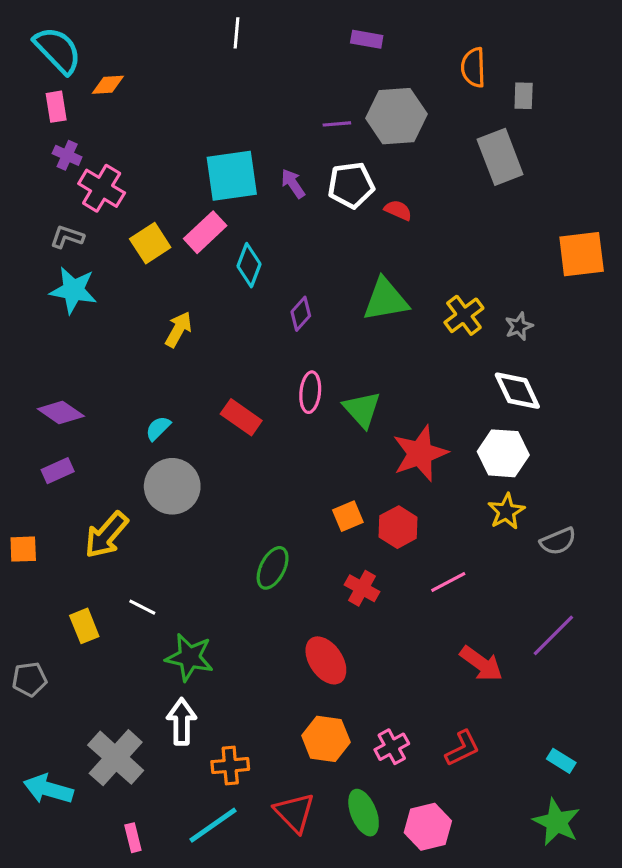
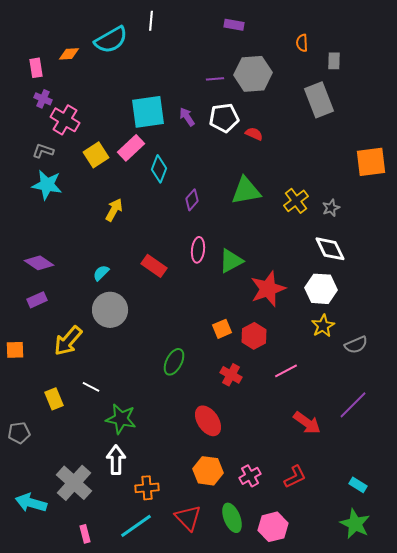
cyan semicircle: (58, 50) -> (111, 40), moved, turned 104
orange semicircle: (473, 67) -> (302, 43), size x0.7
green triangle: (362, 409) -> (231, 261), turned 44

